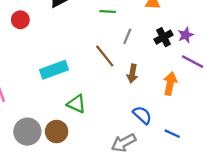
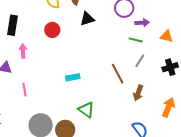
green line: (108, 11) -> (136, 40), moved
cyan rectangle: (54, 70) -> (73, 77), size x0.6

